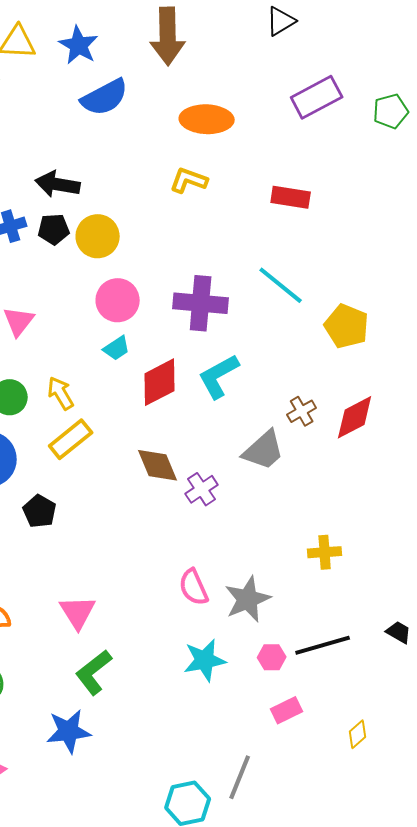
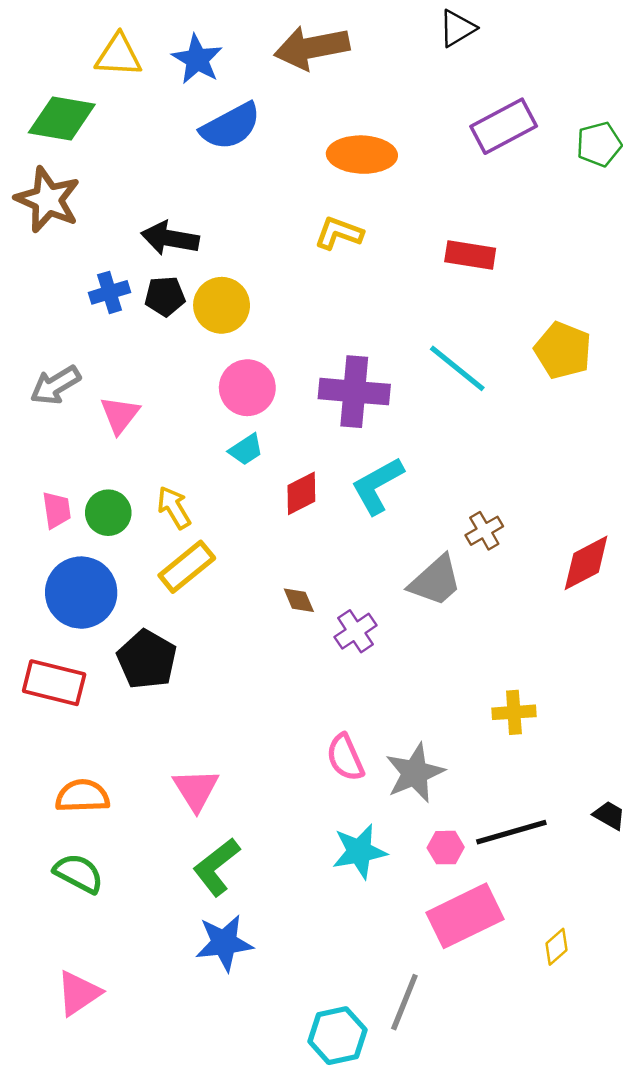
brown arrow: (168, 36) -> (312, 48), turned 80
yellow pentagon: (347, 326) -> (563, 350), moved
red diamond: (160, 382) -> (301, 493), size x0.7
red diamond: (355, 417) -> (586, 563), moved
brown diamond: (158, 465) -> (299, 600), size x0.6
black pentagon: (40, 511) -> (147, 660), size x1.4
pink rectangle: (287, 710) -> (465, 916), size x1.8
blue star: (69, 731) -> (224, 943), moved

